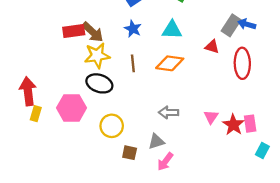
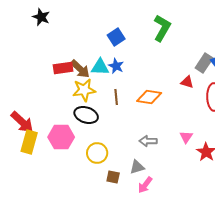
cyan triangle: (172, 30) -> (100, 67), moved
red arrow: (28, 91) -> (22, 122), turned 140
yellow rectangle: (36, 114) -> (29, 142), size x1.6
pink triangle: (211, 117) -> (186, 137), moved

